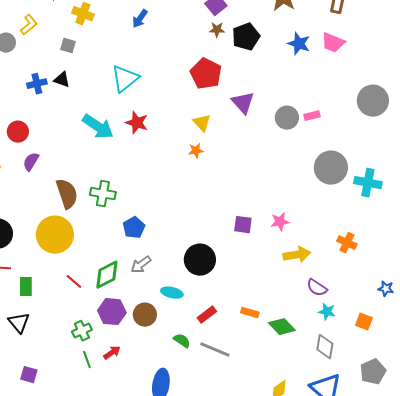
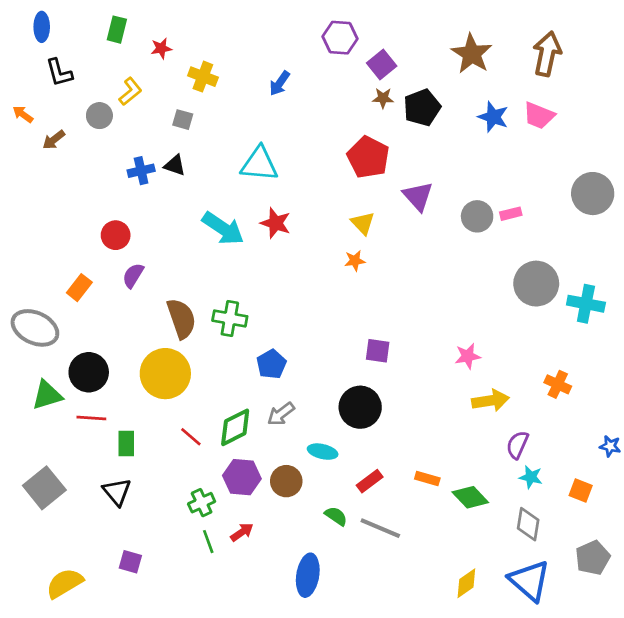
cyan triangle: (125, 79) -> (259, 164), turned 44
purple square: (243, 225) -> (378, 351), moved
purple semicircle: (317, 288) -> (517, 445), turned 80

